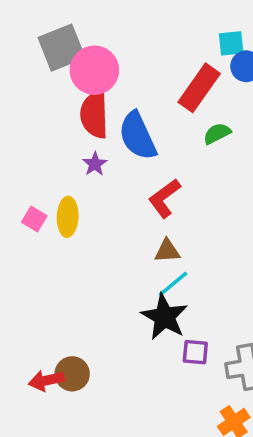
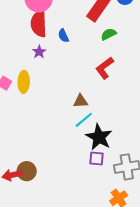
blue semicircle: (138, 136) -> (63, 36), size x0.5
red L-shape: (165, 198) -> (105, 68), moved
black star: (164, 317) -> (99, 137), moved

